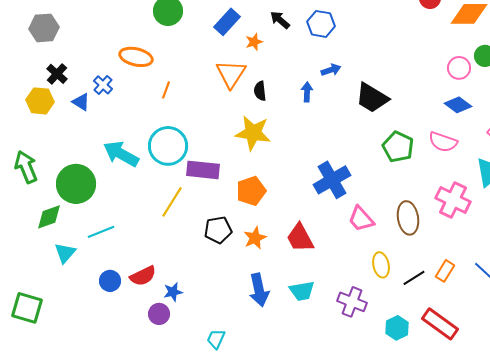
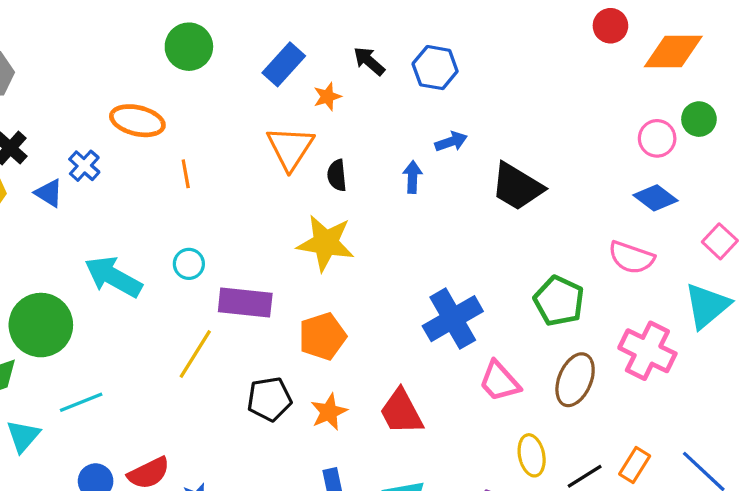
orange line: (166, 90) -> (186, 174), turned -30
cyan circle: (168, 146) -> (189, 264), size x0.5
green pentagon: (398, 147) -> (559, 301), moved
brown ellipse: (408, 218) -> (575, 380), turned 32

